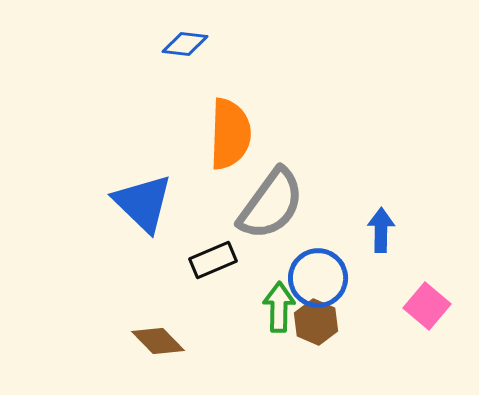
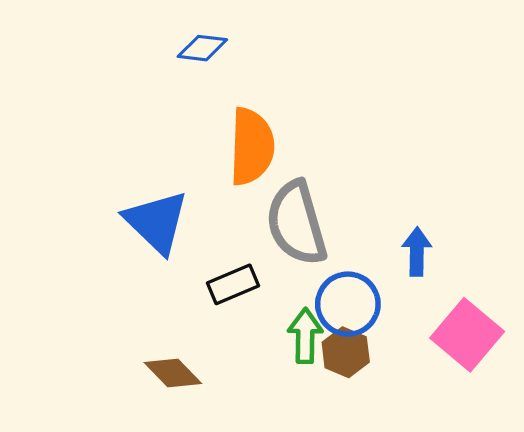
gray semicircle: (271, 204) -> (296, 223), turned 128
pink square: (427, 306) -> (467, 335), size x1.4

